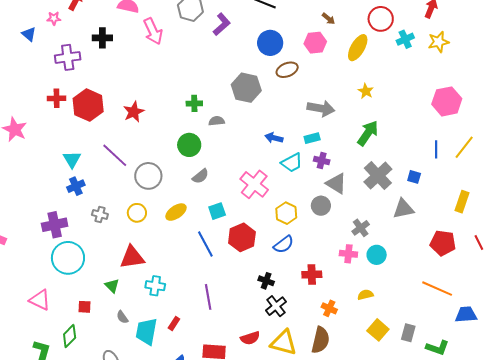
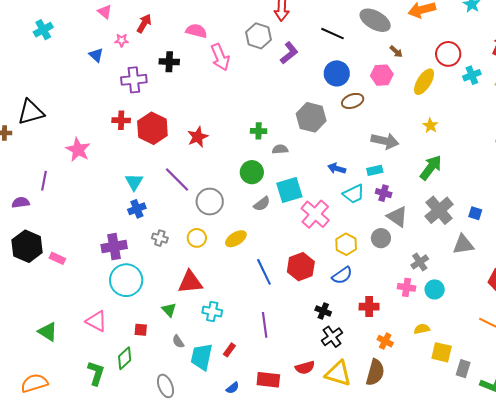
cyan square: (217, 211) -> (289, 190), moved, size x1.5
yellow square: (378, 330) -> (442, 352), moved, turned -30

